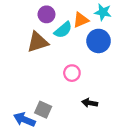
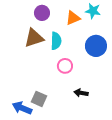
cyan semicircle: (63, 30) -> (56, 41), moved, turned -48
blue circle: (99, 41) -> (96, 46), moved

